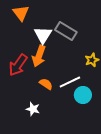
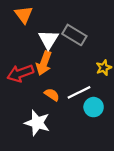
red arrow: (18, 65) -> (20, 73), turned 35
white star: (33, 109) -> (37, 123), size x1.6

